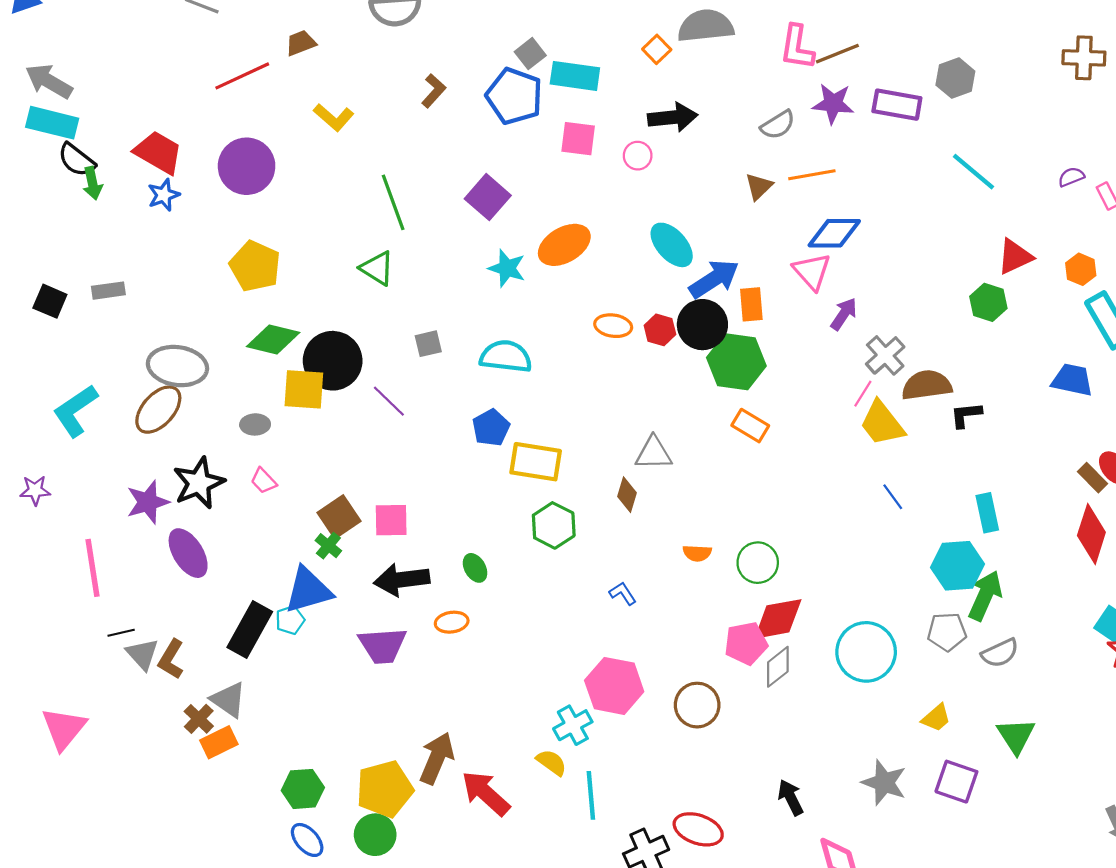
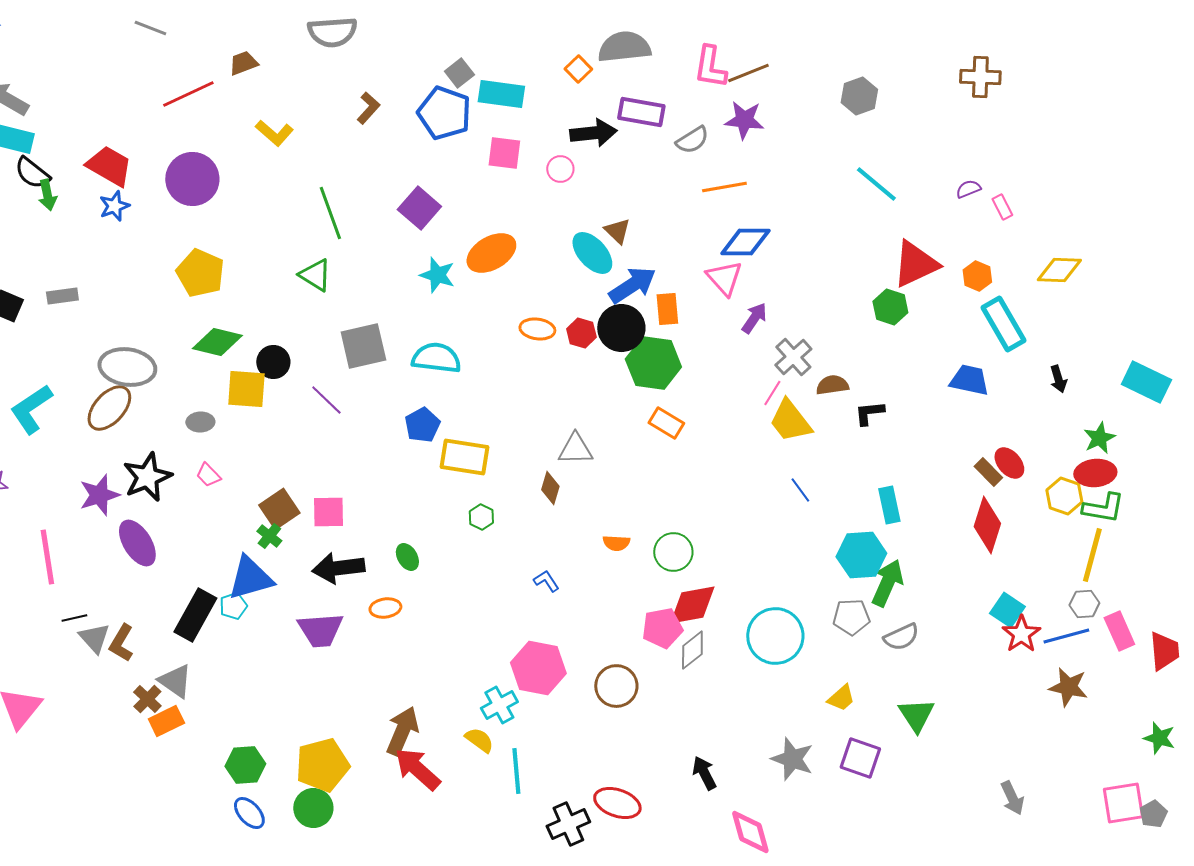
purple rectangle: (897, 105) -> (641, 112), moved
brown triangle: (759, 186) -> (617, 231), moved, turned -32
red triangle: (1015, 257) -> (915, 264), size x1.4
gray square: (428, 344) -> (363, 346), size x1.8
black circle: (333, 361) -> (273, 362), size x0.6
brown semicircle: (927, 385) -> (832, 385), size x0.7
green hexagon: (554, 525) -> (481, 517), size x0.6
brown arrow: (437, 758) -> (402, 731), moved

